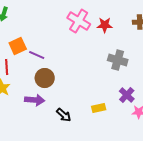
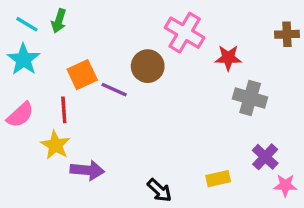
red star: (105, 25) -> (228, 58), moved
brown circle: (45, 78) -> (148, 66), moved
purple arrow: (35, 100) -> (87, 170), moved

